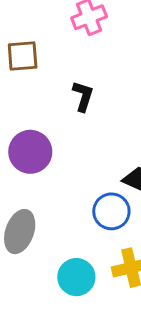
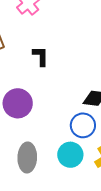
cyan circle: (76, 277) -> (70, 155), moved

